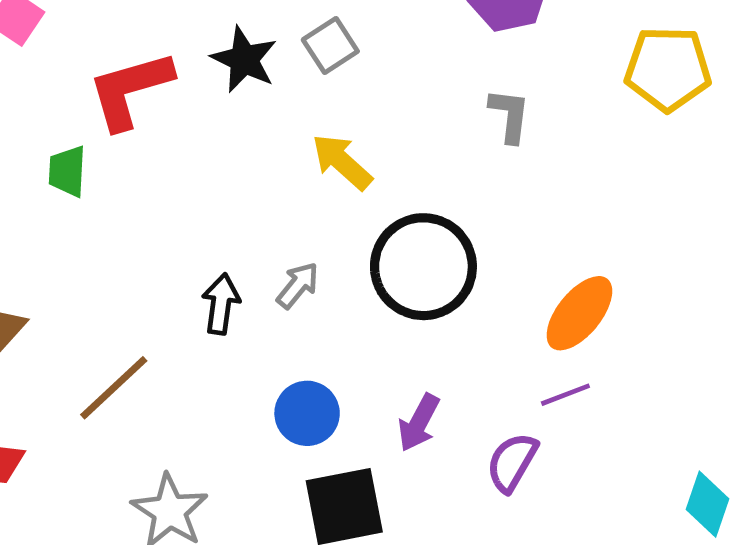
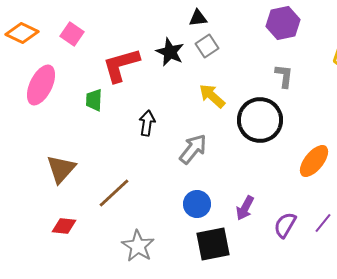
black circle: (423, 267) -> (260, 120), moved
gray arrow: (298, 285) -> (193, 149), size x1.5
black arrow: (221, 304) -> (147, 123), moved
purple line: (565, 395) -> (323, 223), moved, turned -30

